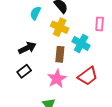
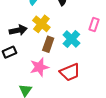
yellow cross: (60, 27) -> (41, 24), moved

